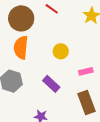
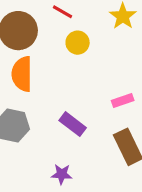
yellow circle: (61, 51) -> (78, 43), moved

